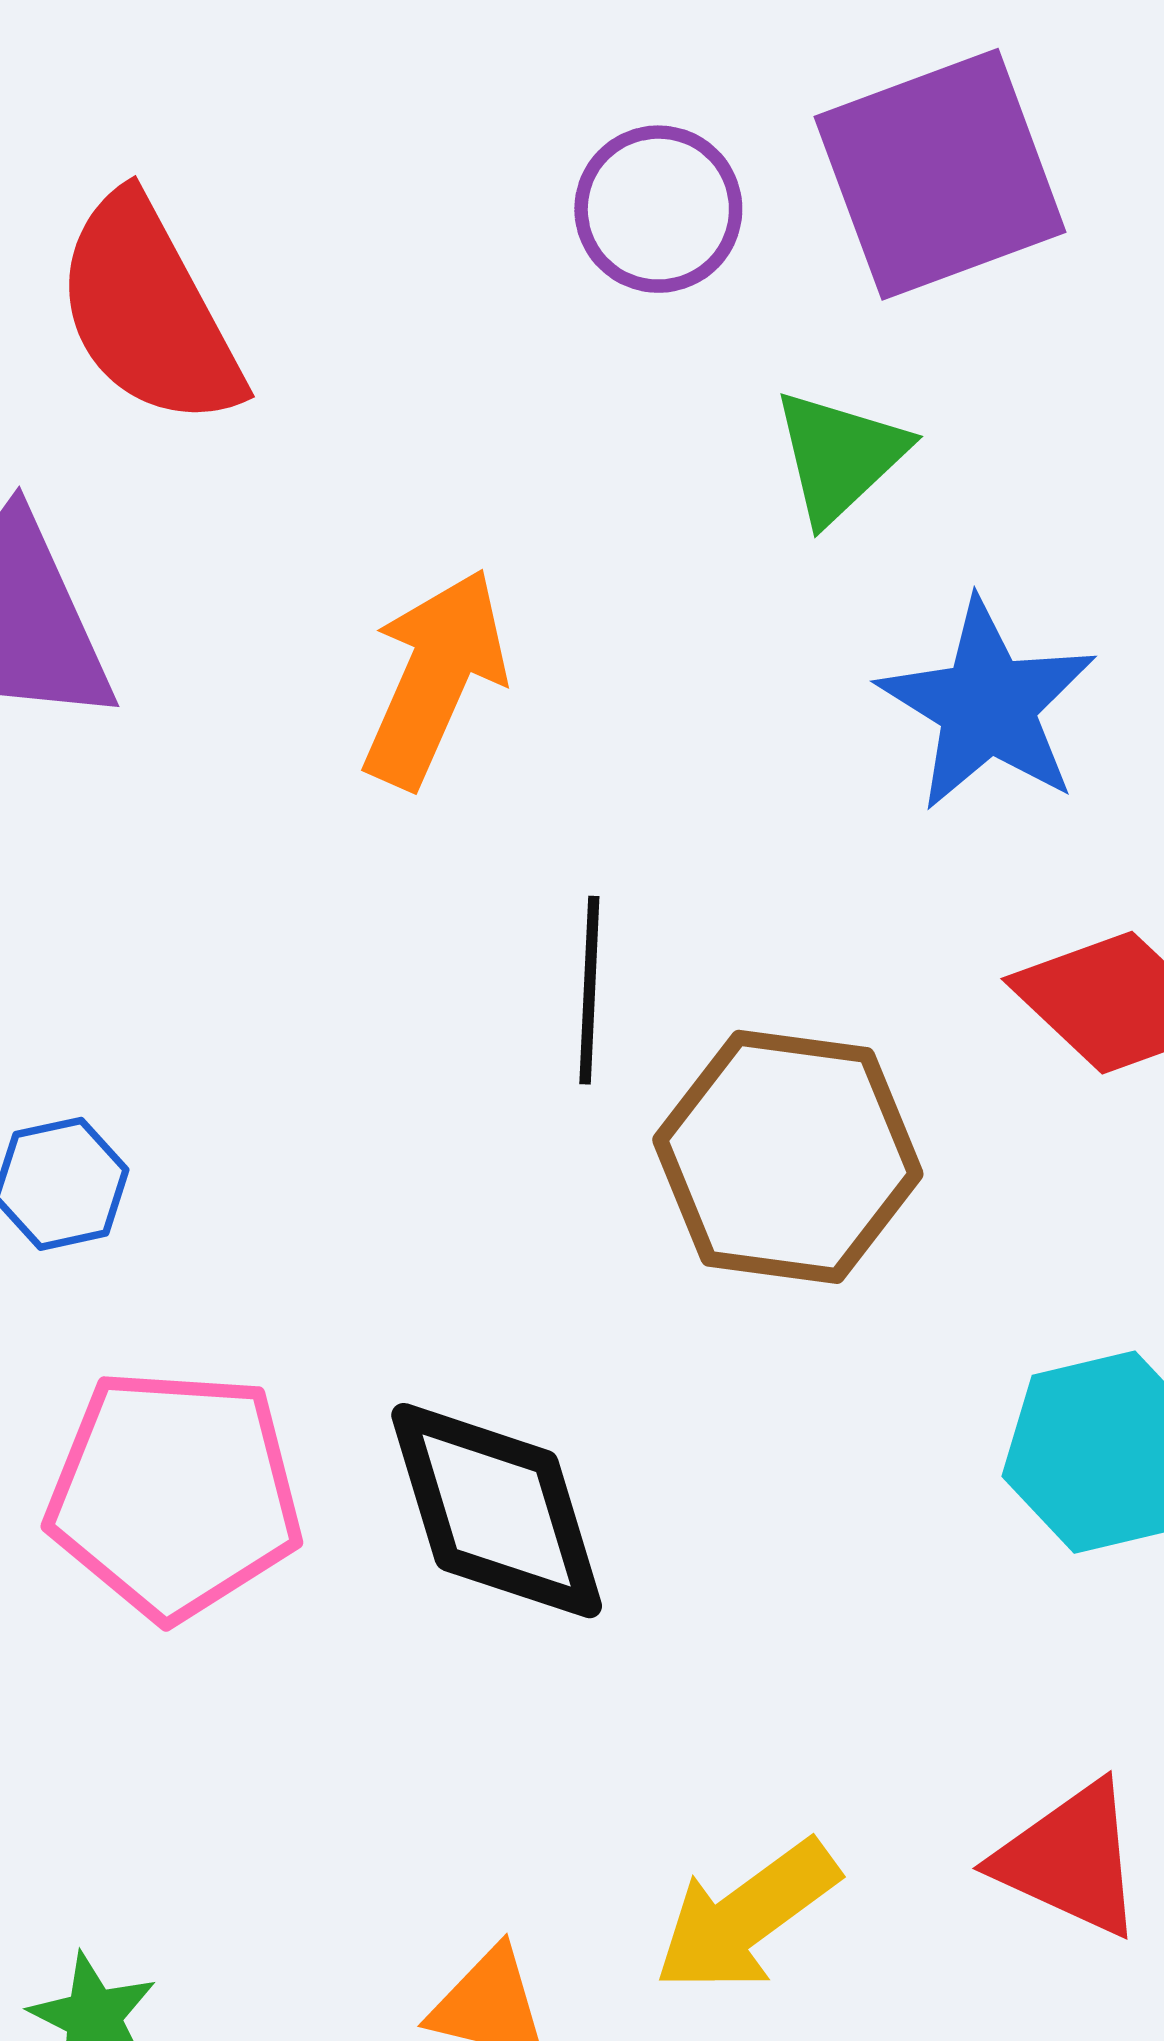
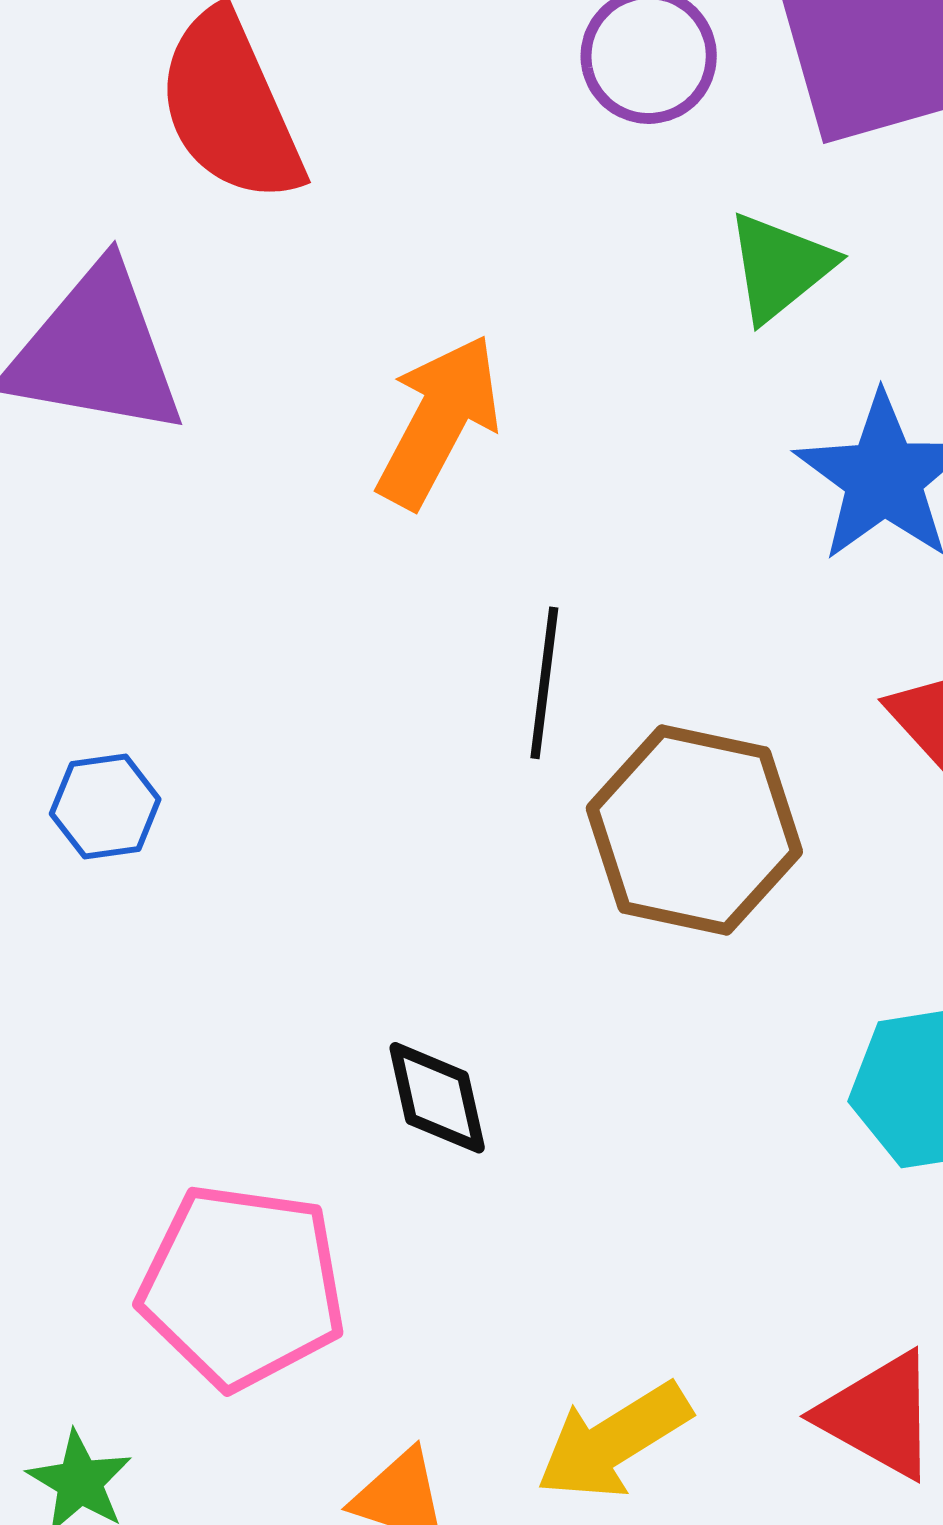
pink pentagon: (175, 1494) -> (242, 1286), moved
black diamond: (497, 1511) -> (437, 1098), size x0.6

